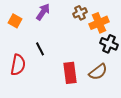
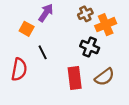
orange square: (15, 21) -> (27, 29), moved
black cross: (109, 44) -> (90, 47), moved

